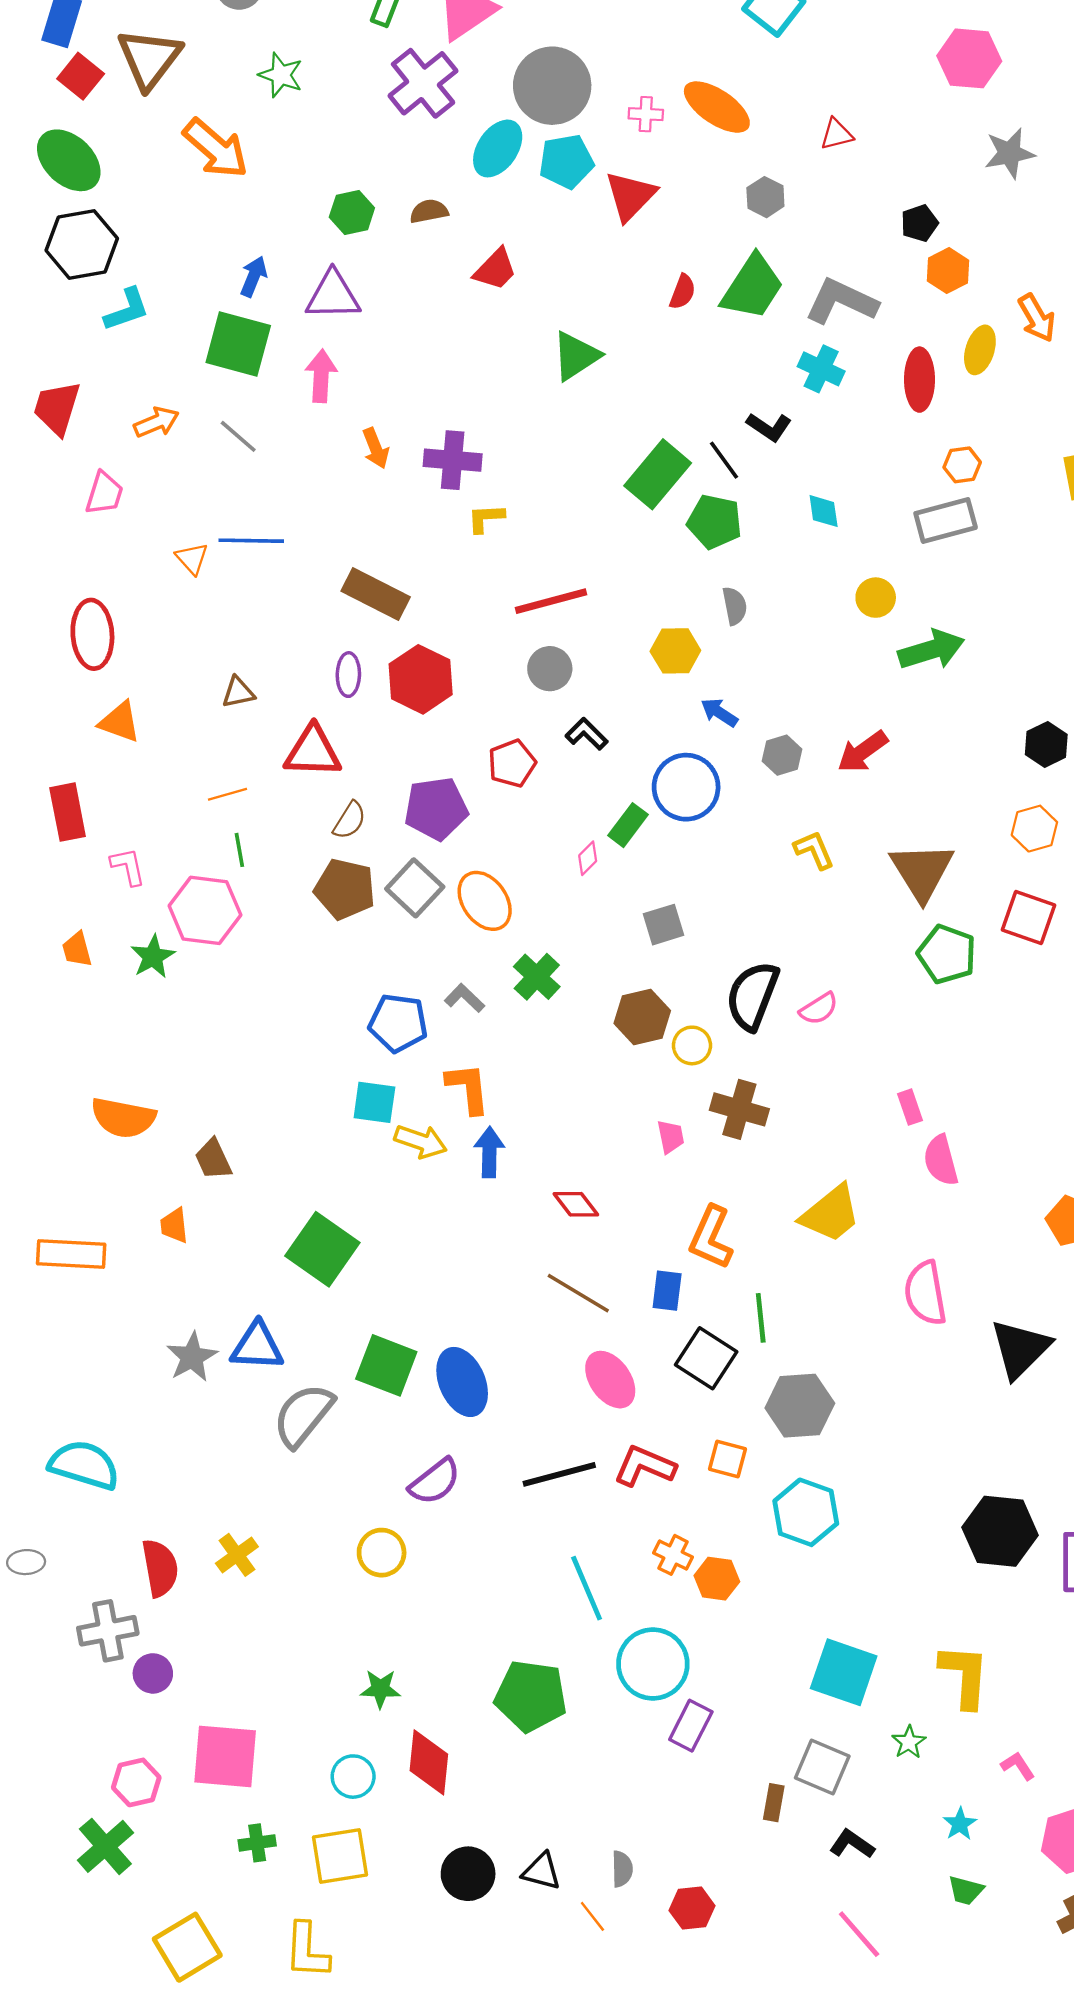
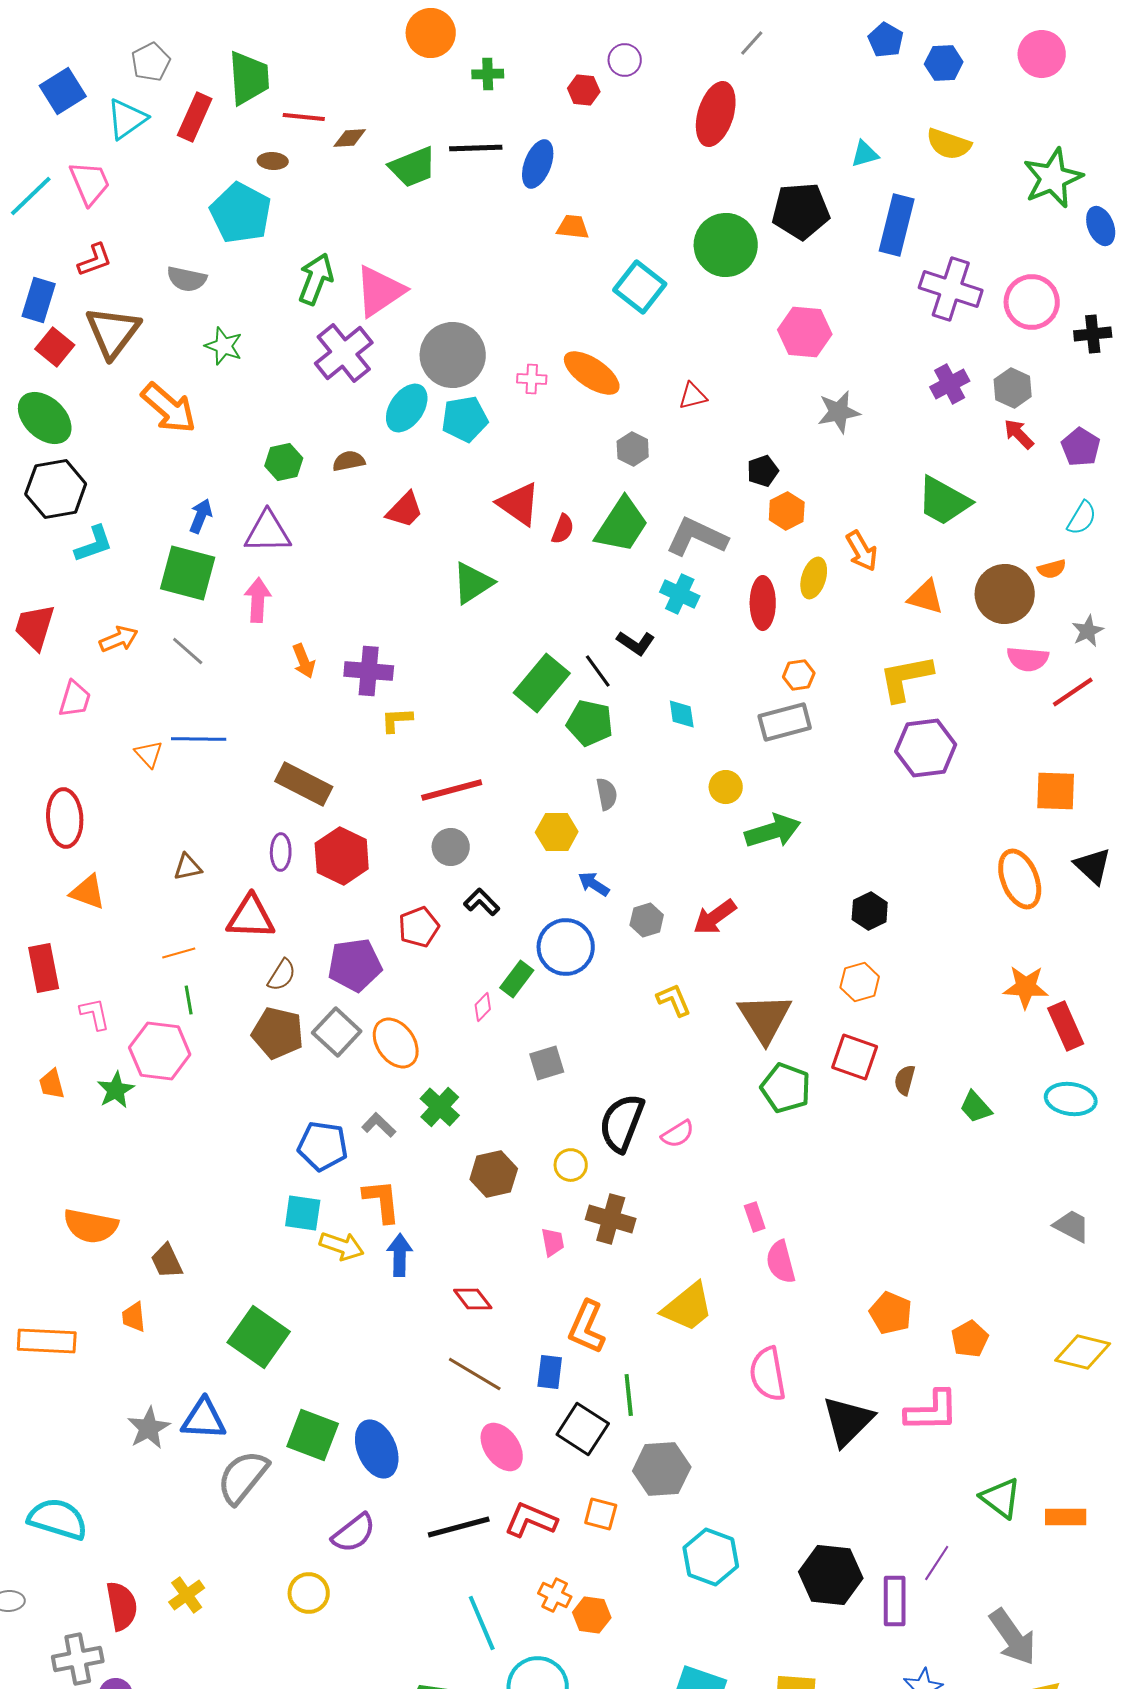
red triangle: (630, 196) -> (519, 504), moved, turned -39
brown hexagon: (642, 1017) -> (494, 1174), moved
cyan hexagon: (806, 1512) -> (711, 1557), moved

